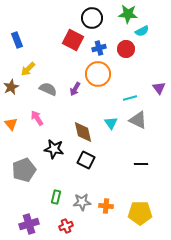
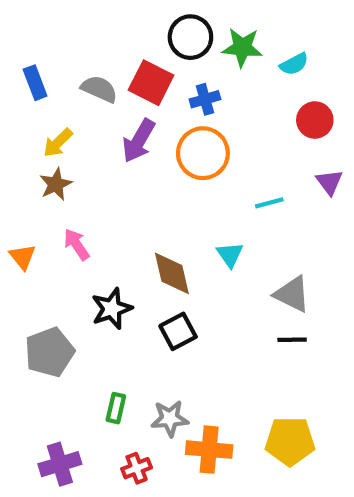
green star: (128, 14) -> (242, 47), moved
red circle: (126, 49) -> (315, 120), moved
brown star: (11, 87) -> (56, 184), moved
gray semicircle: (48, 89) -> (99, 89), moved
purple arrow: (75, 89) -> (139, 141), moved, size x1.5
gray triangle: (138, 120) -> (292, 294), moved
black star: (54, 149) -> (112, 309), turned -30
black square: (86, 160) -> (178, 331), turned 36
orange cross: (106, 206) -> (209, 450), moved, size x1.5

